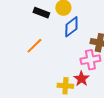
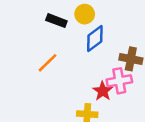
red star: (81, 79) -> (103, 91), moved

